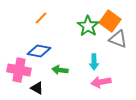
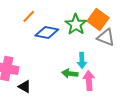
blue diamond: (39, 51) -> (47, 32), moved
green arrow: (60, 70) -> (70, 74), moved
pink arrow: (101, 82) -> (89, 81), turned 96

